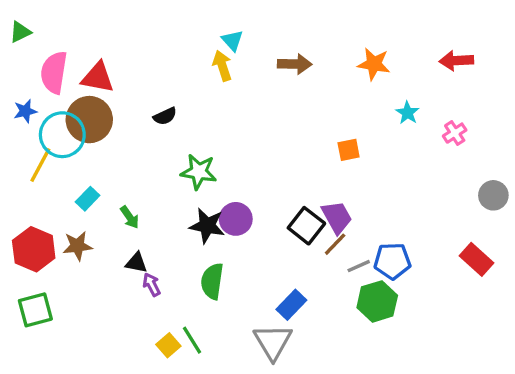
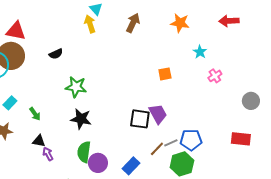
brown arrow: (295, 64) -> (133, 23), turned -66
pink cross: (455, 133) -> (215, 76), moved
purple circle: (236, 219) -> (98, 163), moved
black square: (306, 226) -> (140, 119), turned -30
brown line: (335, 244) -> (157, 149), moved
red rectangle: (477, 259) -> (241, 139), turned -36

